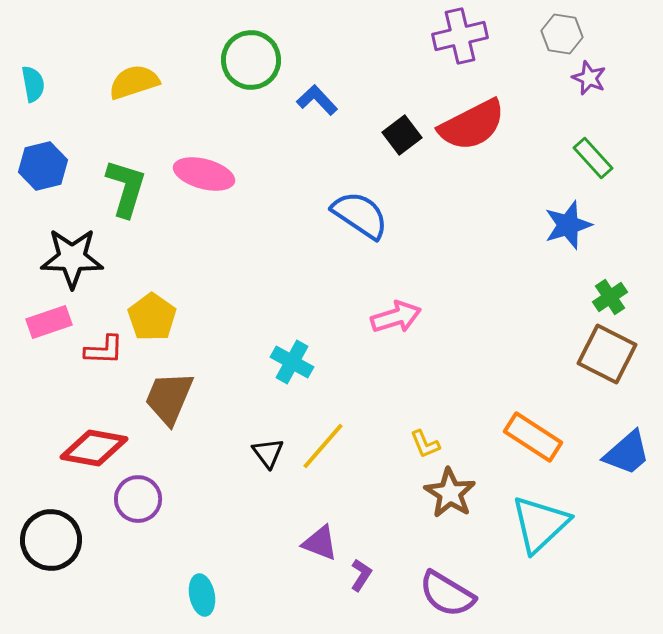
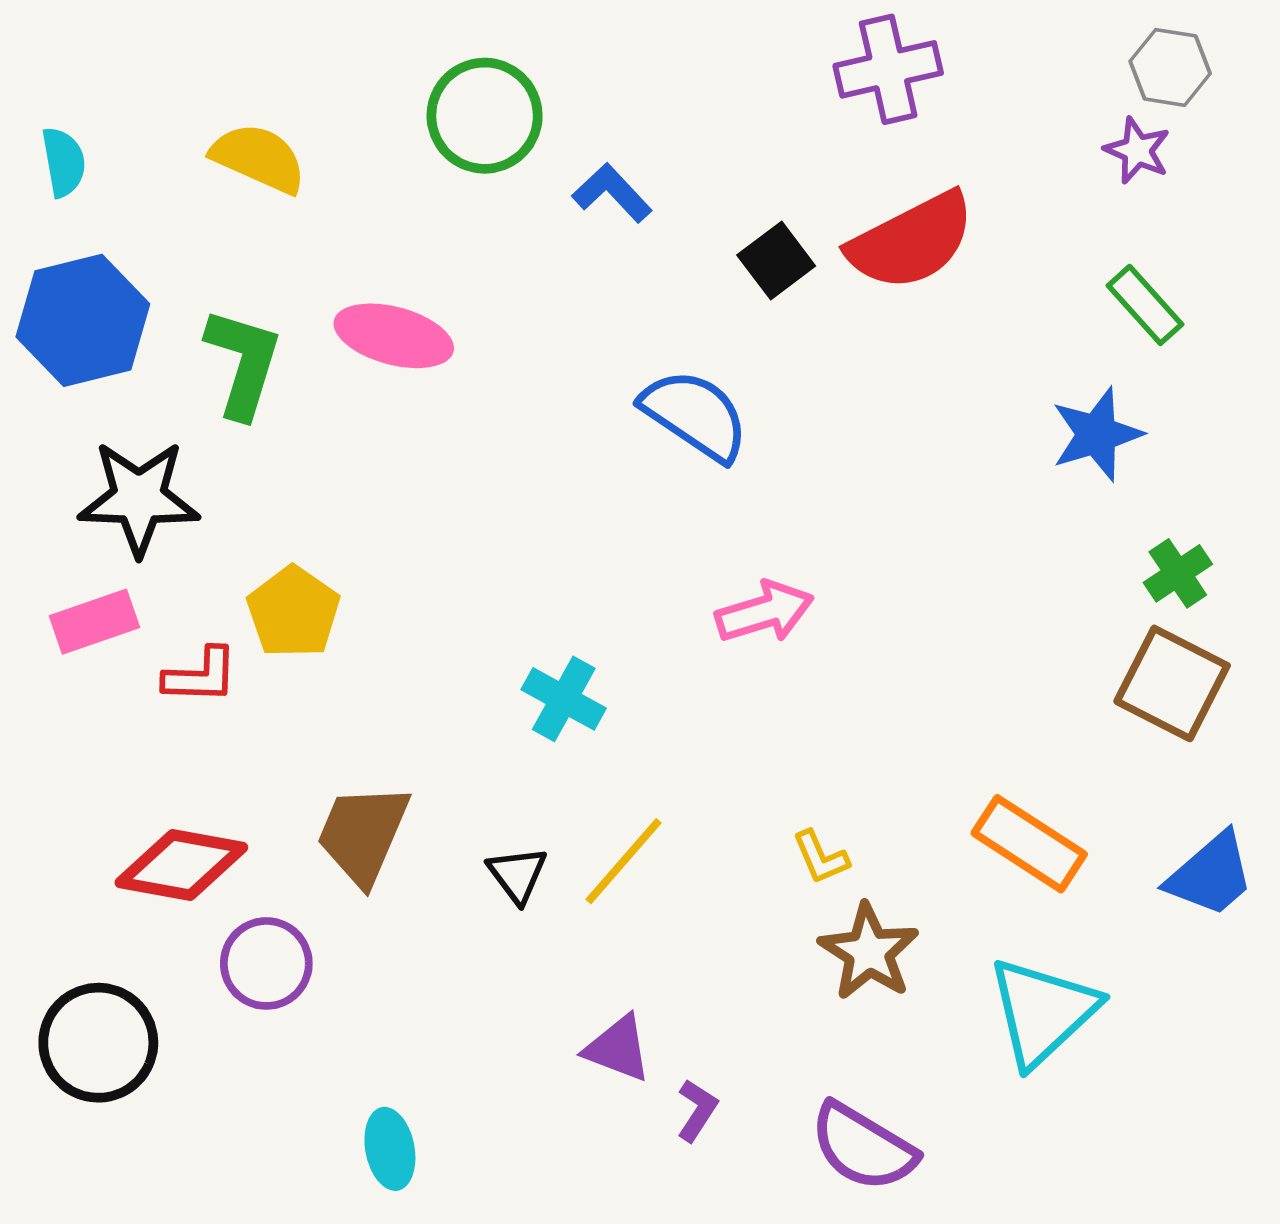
gray hexagon: (562, 34) -> (1170, 67), moved
yellow semicircle: (134, 82) -> (259, 158), turned 42
blue hexagon: (43, 166) -> (83, 320), size x1.4
brown trapezoid: (169, 398) -> (363, 834), moved

